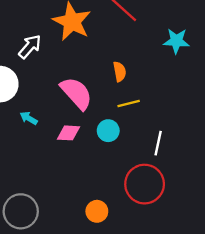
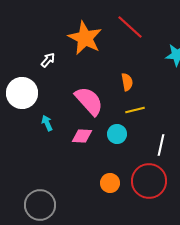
white arrow: (30, 47) -> (48, 60), size x0.7
cyan arrow: (29, 118) -> (47, 123), turned 35
orange circle: (97, 211) -> (110, 183), moved

